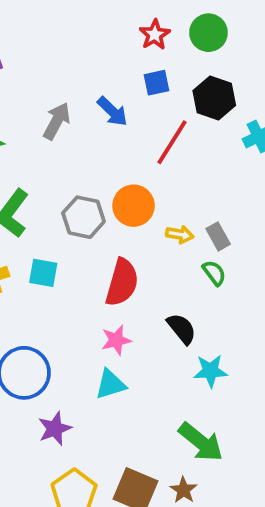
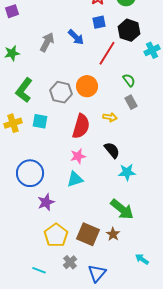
yellow arrow: (180, 234) -> (110, 117), moved
green semicircle: (214, 273) -> (129, 80), moved

